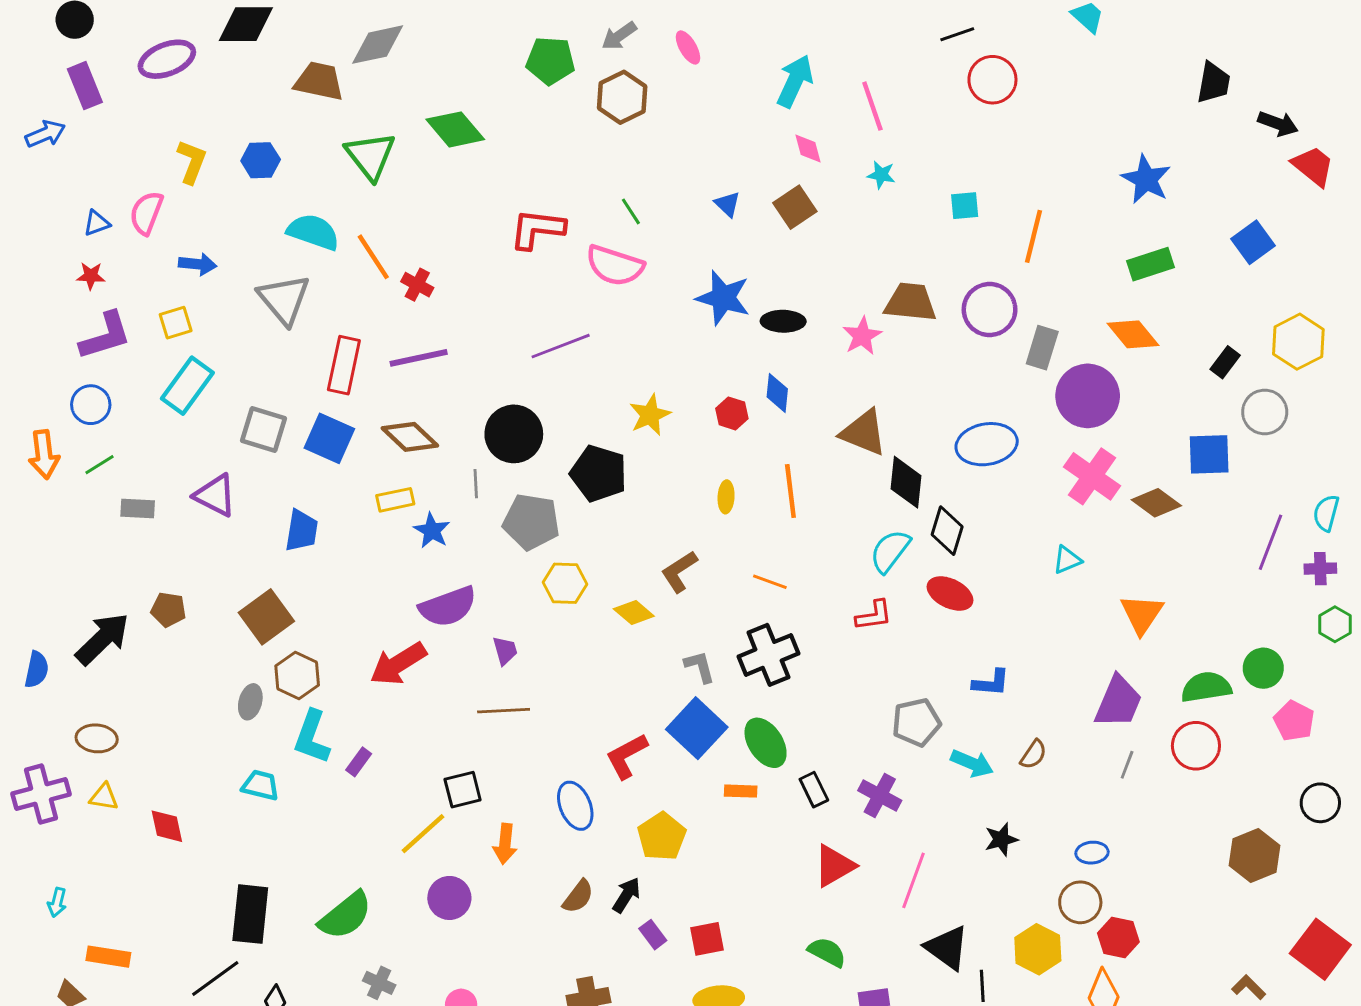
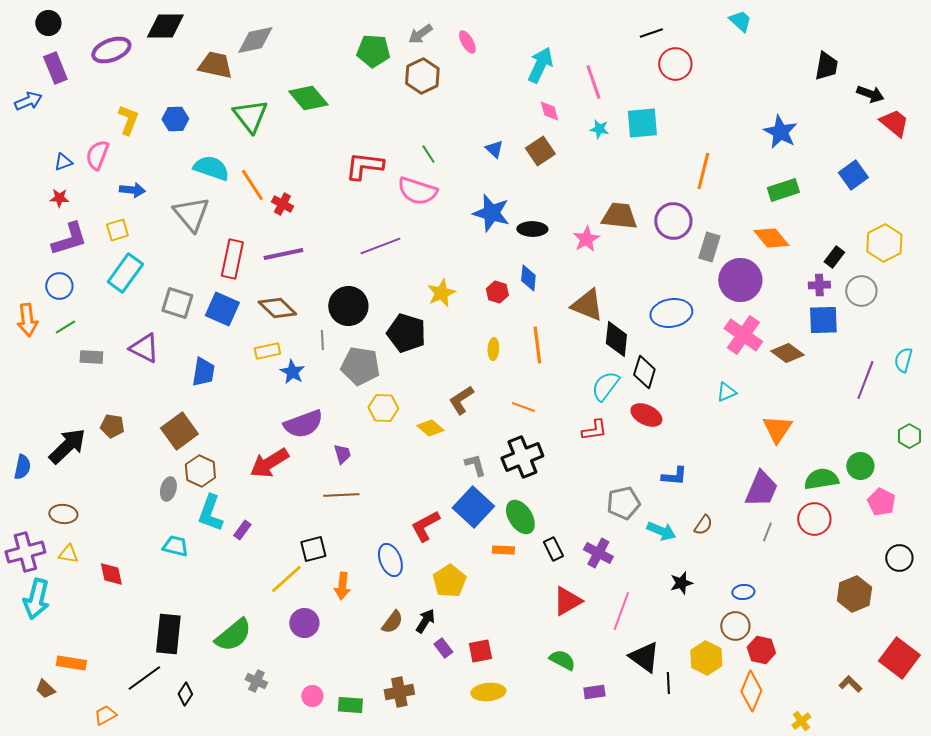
cyan square: (965, 206) -> (642, 123), moved, size x1.6
purple cross: (1320, 569) -> (819, 285), moved
cyan arrow: (57, 902) -> (36, 599), moved, size x2.0

